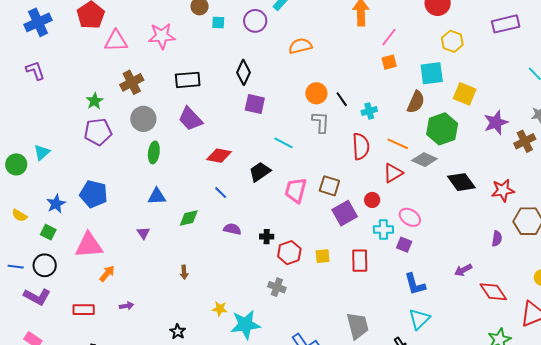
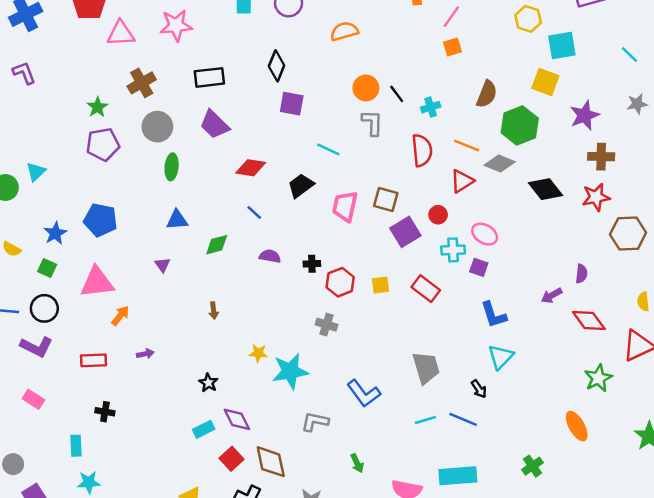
cyan square: (432, 73) -> (562, 45), moved
brown cross: (525, 141) -> (601, 157), moved, turned 30
purple semicircle: (497, 239) -> (581, 274), moved
red rectangle: (360, 261) -> (426, 289), turned -50

